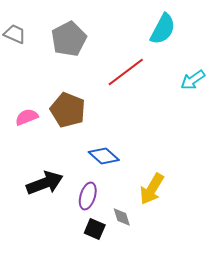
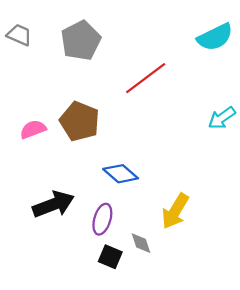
cyan semicircle: (163, 29) -> (215, 37), moved, turned 36
cyan arrow: (193, 80) -> (222, 118), moved

